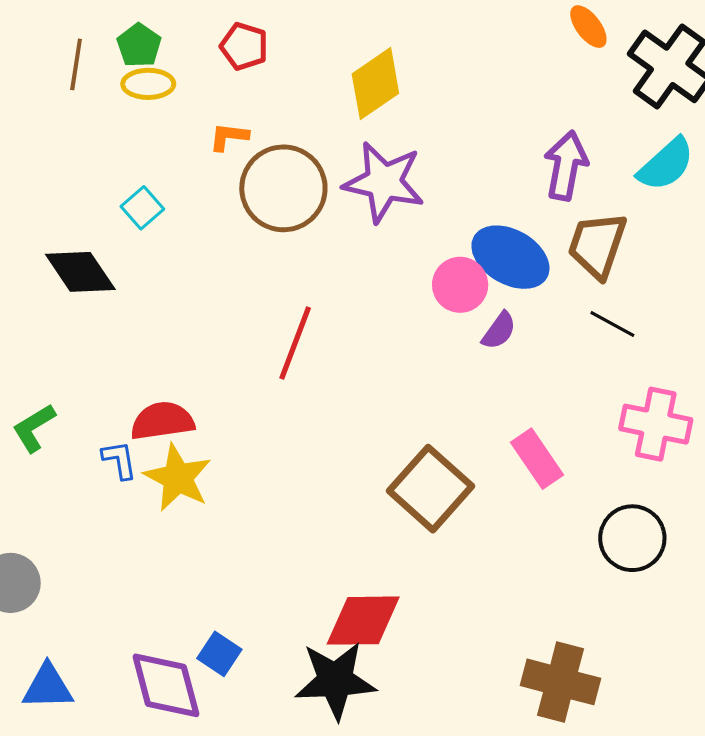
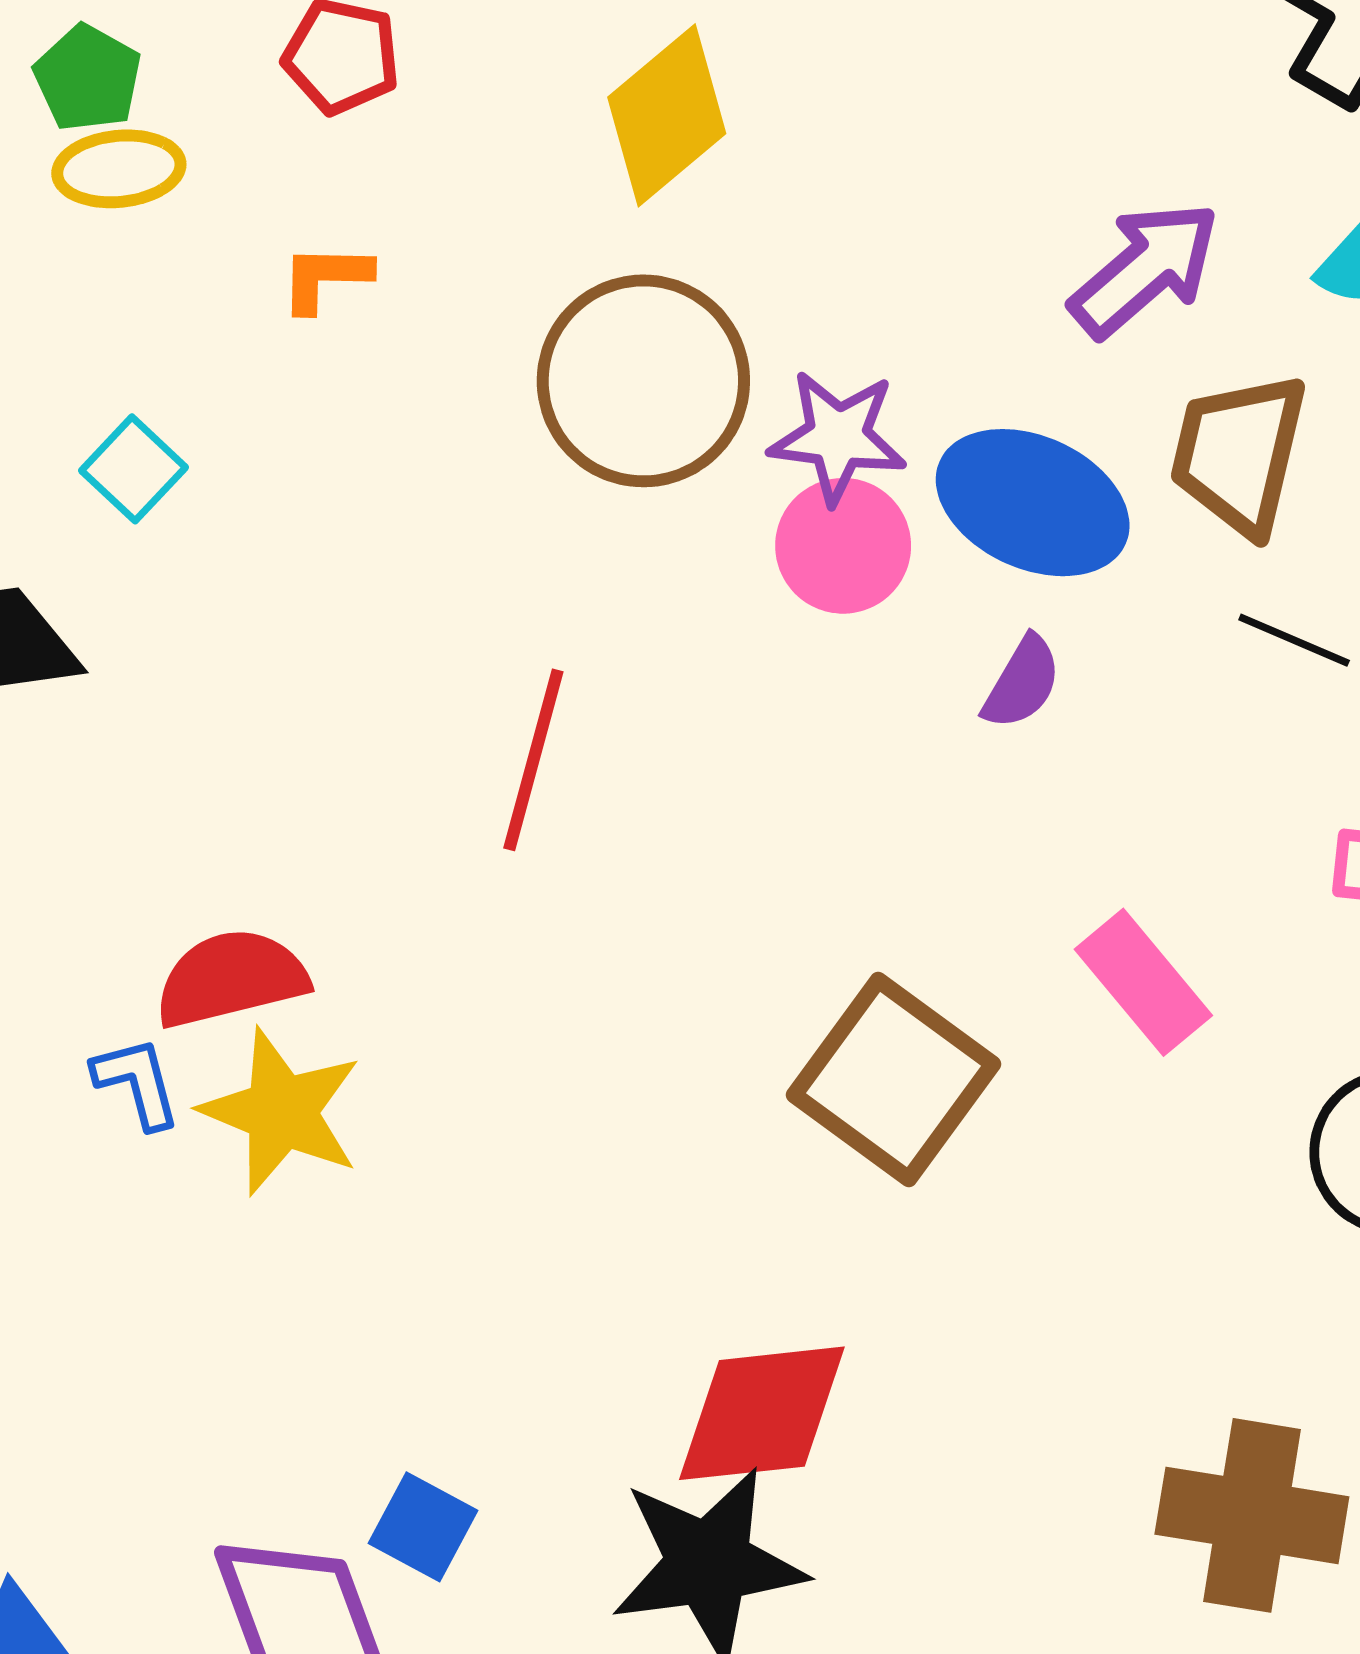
purple arrow: (566, 166) -> (1145, 269), turned 44
purple star: (384, 182) -> (838, 437), moved, size x0.7
brown circle: (283, 188) -> (643, 381), moved
pink circle: (460, 285) -> (843, 546), moved

